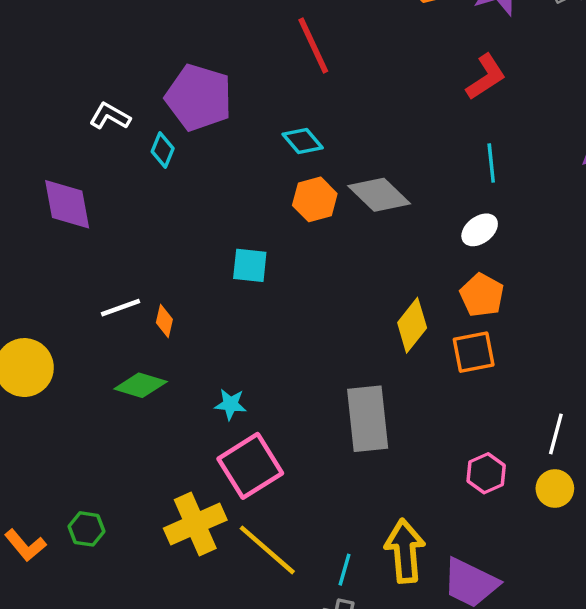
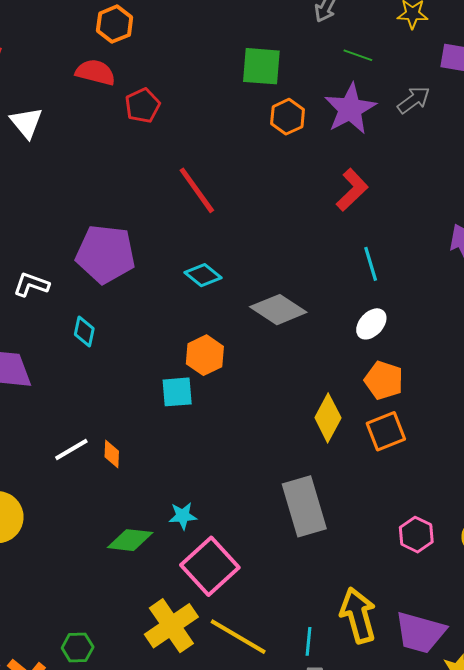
cyan diamond: (163, 150) -> (84, 331), moved
orange hexagon: (315, 199) -> (205, 355), moved
green diamond: (141, 385) -> (130, 540), moved

